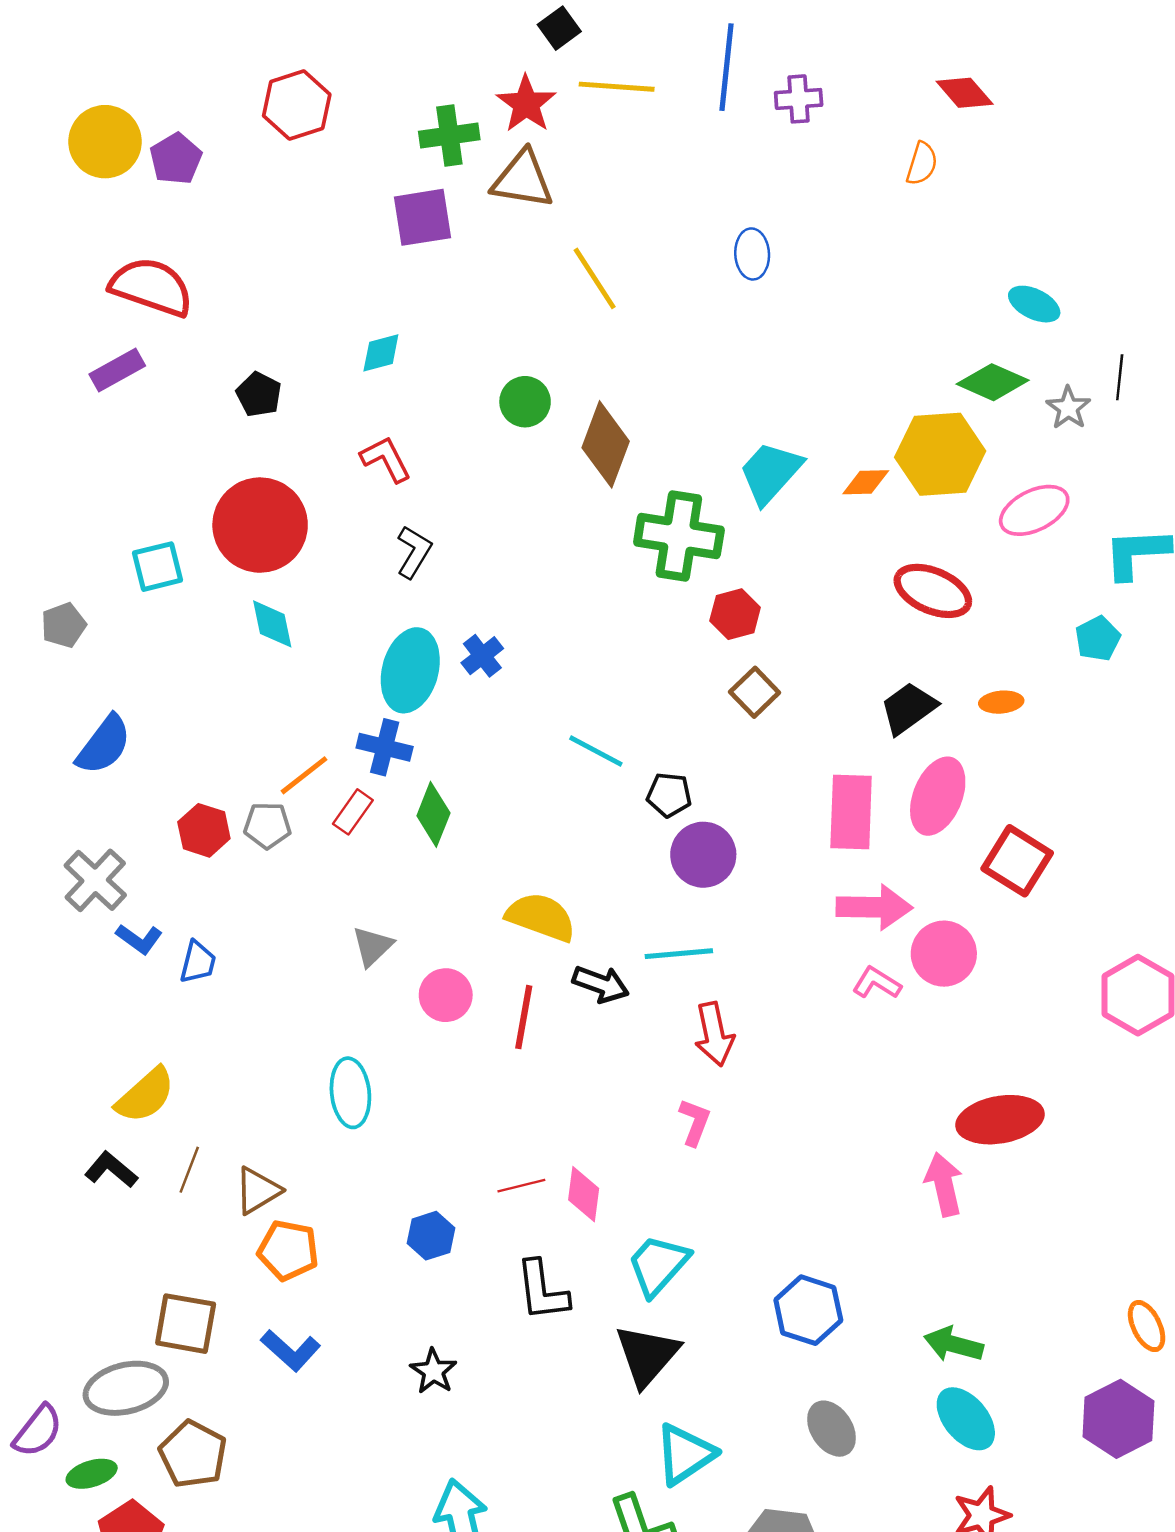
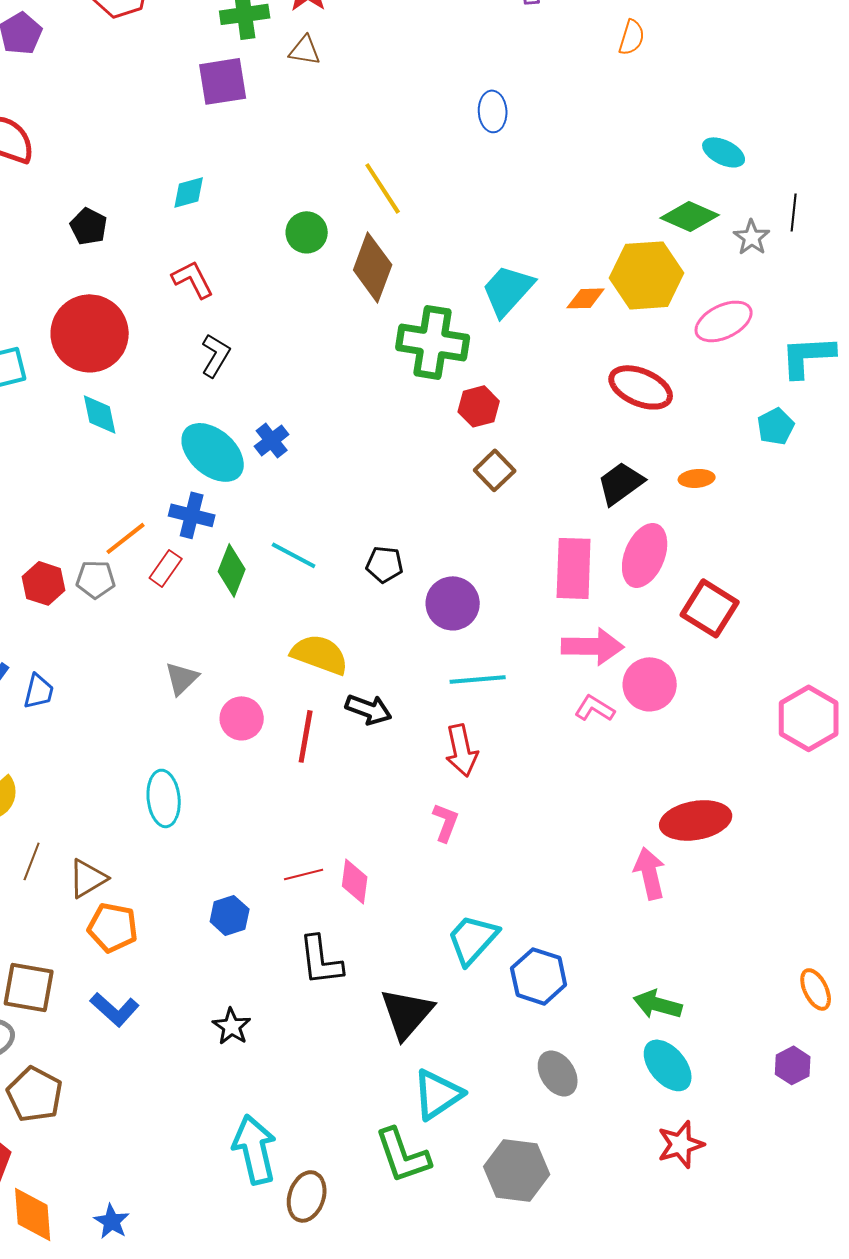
brown triangle: (523, 179) -> (305, 50), size x0.6
yellow line: (595, 278) -> (383, 188), moved
cyan ellipse: (410, 670) -> (213, 452), turned -64
cyan line: (596, 751) -> (294, 555), moved
black pentagon: (669, 795) -> (385, 564), moved
cyan line: (679, 954) -> (478, 679), moved
cyan trapezoid: (658, 1265) -> (473, 939), moved
purple hexagon: (1118, 1419) -> (793, 1065), size x0.6

